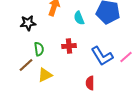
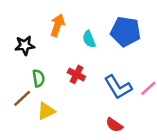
red cross: (69, 46) -> (76, 74), turned 32
red semicircle: (90, 83) -> (114, 125), moved, turned -56

